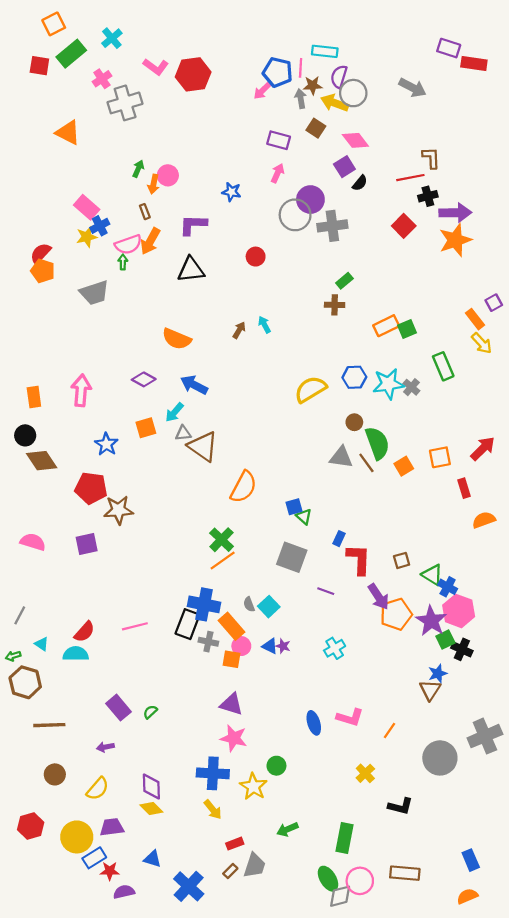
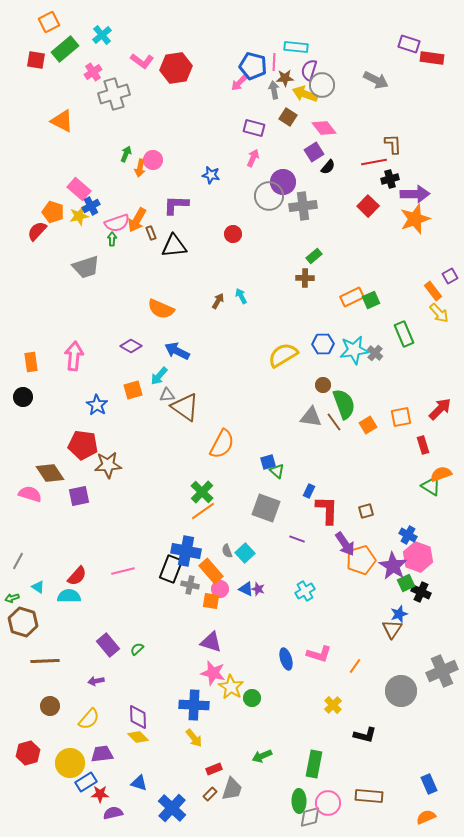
brown rectangle: (145, 212) -> (151, 233), moved
orange pentagon: (43, 271) -> (53, 212), moved
brown diamond: (42, 461) -> (50, 473), moved
green triangle: (432, 575) -> (431, 486), moved
yellow star: (253, 787) -> (231, 687), moved
green ellipse: (328, 879) -> (299, 801), turned 30

